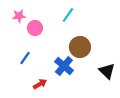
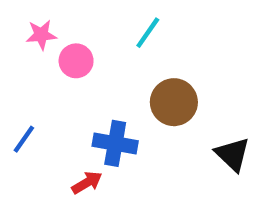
blue line: (25, 58) -> (24, 139), moved
blue cross: (64, 66) -> (115, 143), moved, turned -30

